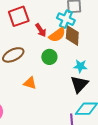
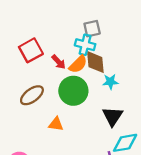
green circle: (49, 57) -> (73, 91), size x1.6
cyan star: (80, 66) -> (110, 82), moved

